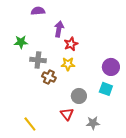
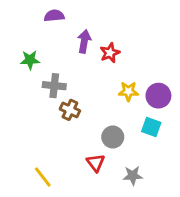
red star: (71, 44) -> (110, 53), moved
yellow star: (68, 64) -> (128, 91), moved

